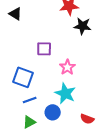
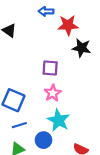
purple square: (44, 49) -> (50, 68), moved
pink star: (67, 67) -> (53, 93), moved

